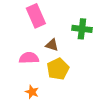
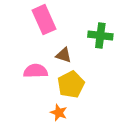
orange star: (32, 92) -> (59, 113), moved

